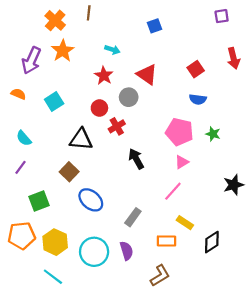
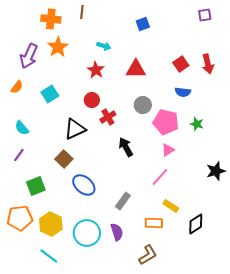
orange cross: (55, 20) -> (51, 19), turned -36
red arrow: (233, 58) -> (208, 64), moved
red triangle: (147, 74) -> (136, 69), turned -35
orange semicircle: (18, 94) -> (17, 87), turned 104
gray circle: (129, 97) -> (143, 105), moved
black triangle: (81, 139) -> (75, 129), turned -30

